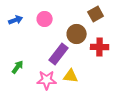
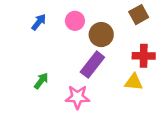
blue arrow: (16, 20) -> (39, 22), turned -32
brown circle: (77, 34) -> (101, 35), moved
yellow triangle: (71, 76) -> (134, 82), moved

